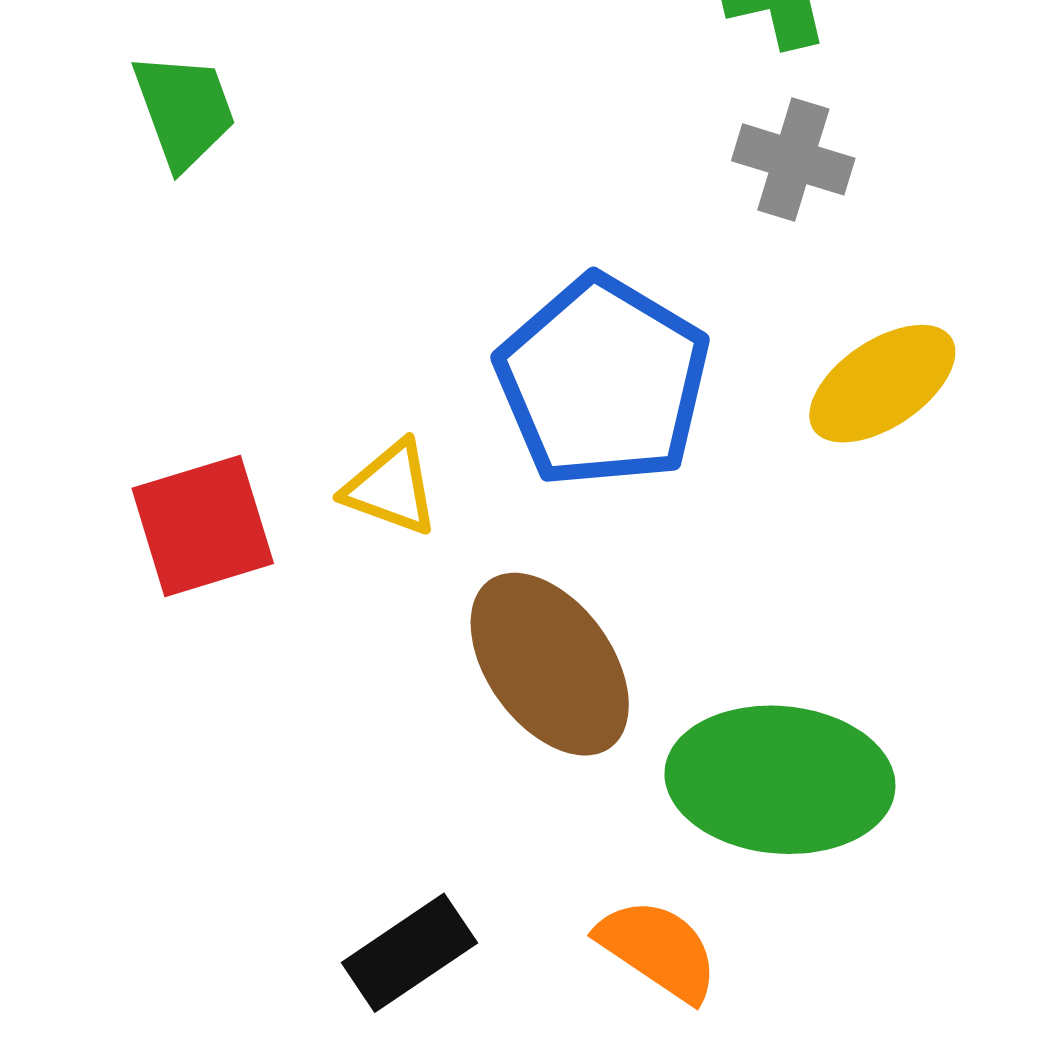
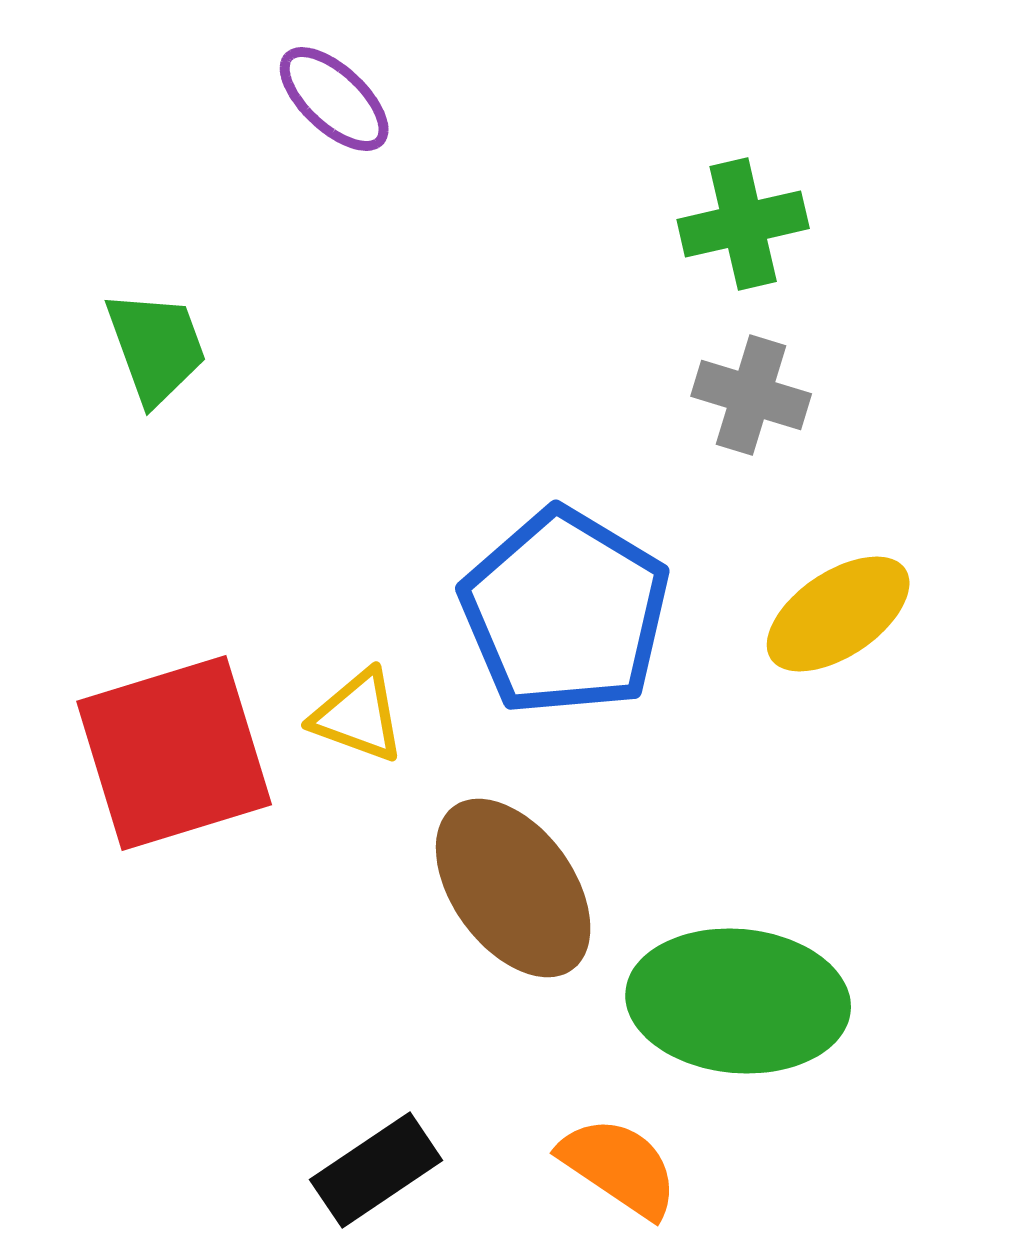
red square: (203, 526) -> (174, 753), size x1.4

